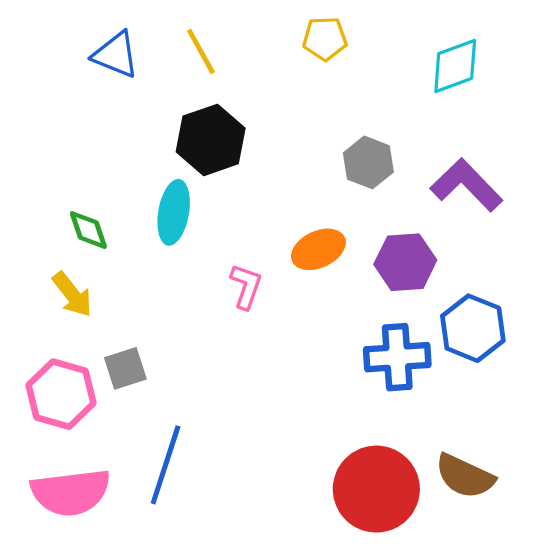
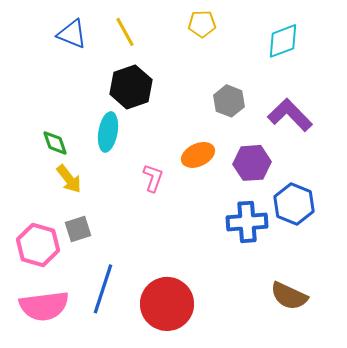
yellow arrow: (72, 294) -> (69, 179), moved
red circle: (376, 489) -> (167, 304), moved

